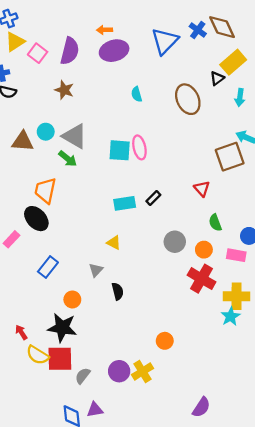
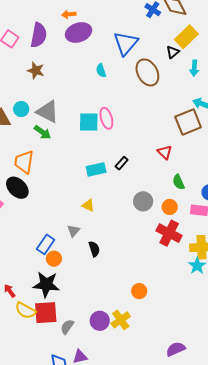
blue triangle: (165, 41) -> (126, 43), moved
blue rectangle: (48, 267) -> (46, 244), moved
purple semicircle: (201, 407) -> (176, 349), turned -144

